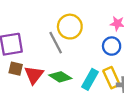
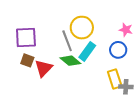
green diamond: (60, 77) -> (70, 61), moved
cyan rectangle: (90, 79) -> (87, 51), moved

